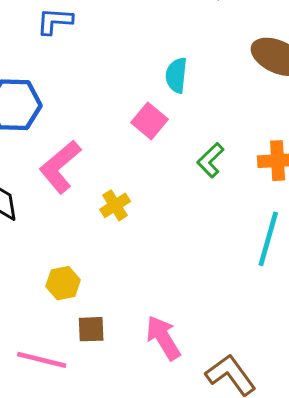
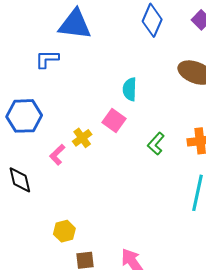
pink L-shape: (60, 167) -> (57, 155), size x0.6
yellow cross: (115, 205) -> (82, 138), moved

